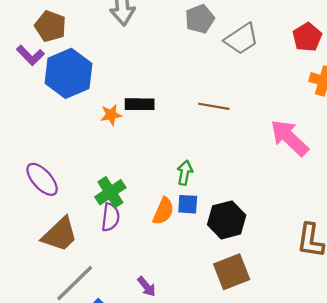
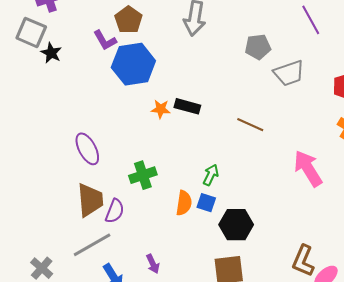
orange semicircle: (163, 211) -> (184, 203), turned -30
purple semicircle: (110, 217) -> (115, 211), moved
brown trapezoid: (60, 235) -> (90, 200), turned -66

